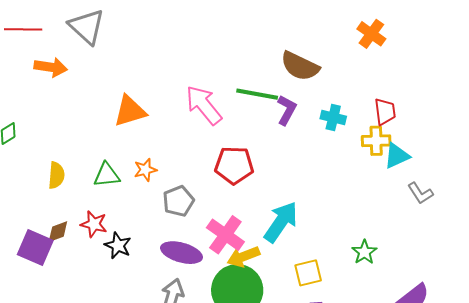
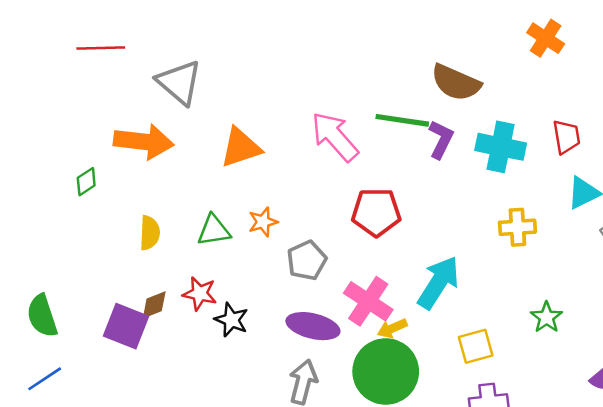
gray triangle: (87, 26) -> (179, 82), moved
orange arrow: (51, 67) -> (144, 142), moved, size x1.4
cyan cross: (333, 118) -> (501, 147), size x1.5
yellow cross: (376, 141) -> (517, 227), moved
yellow arrow: (243, 257) -> (392, 328), size x0.7

